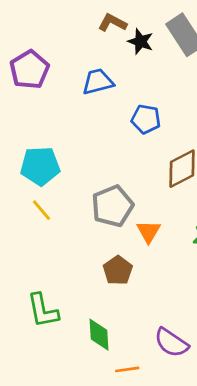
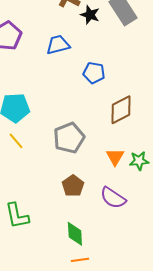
orange triangle: (149, 232) -> (115, 157), moved
green diamond: (99, 335) -> (75, 234), moved
purple semicircle: (171, 343) -> (113, 198), moved

